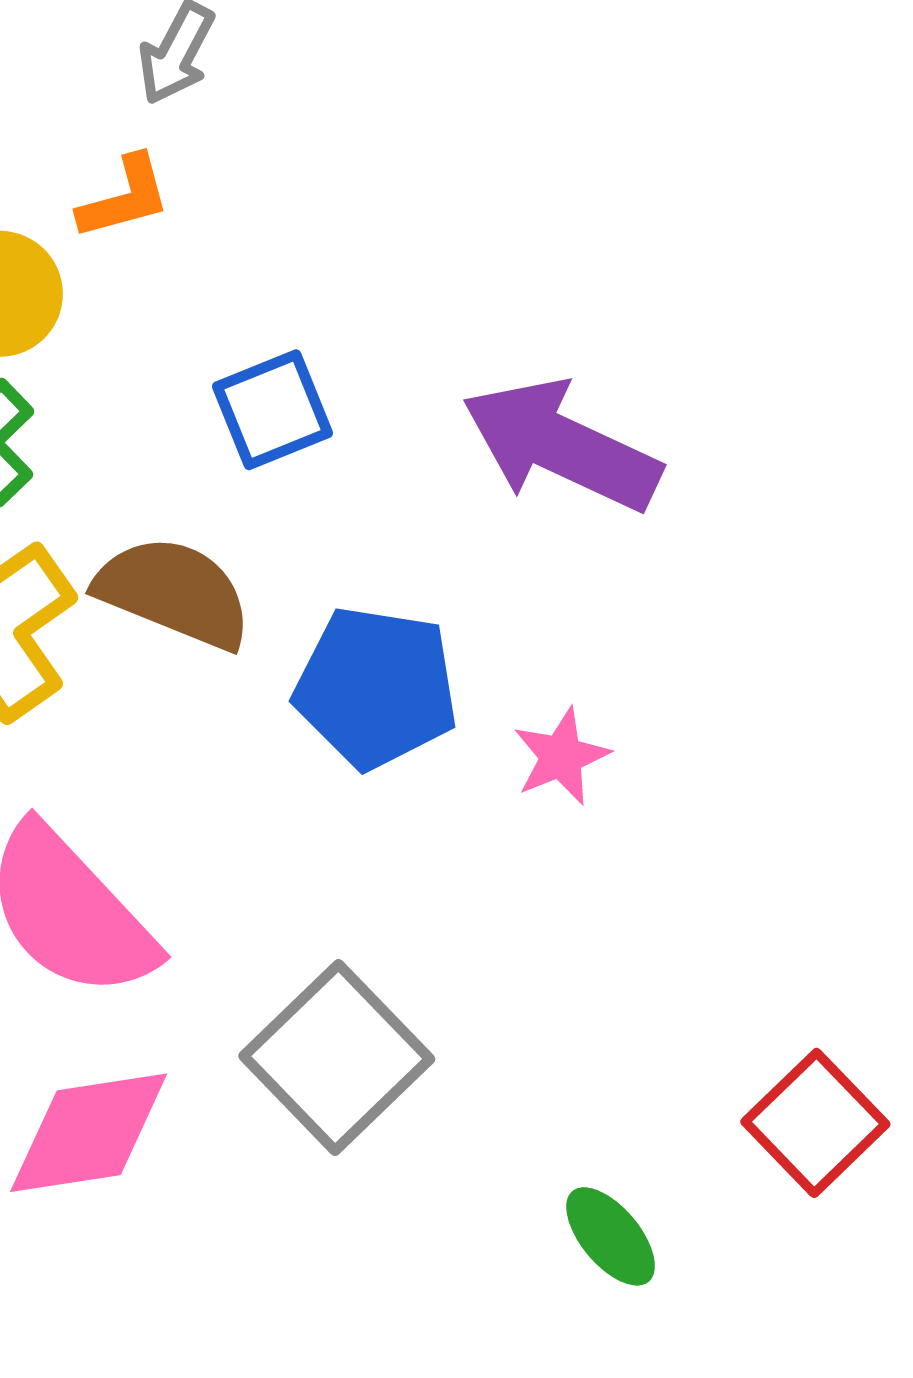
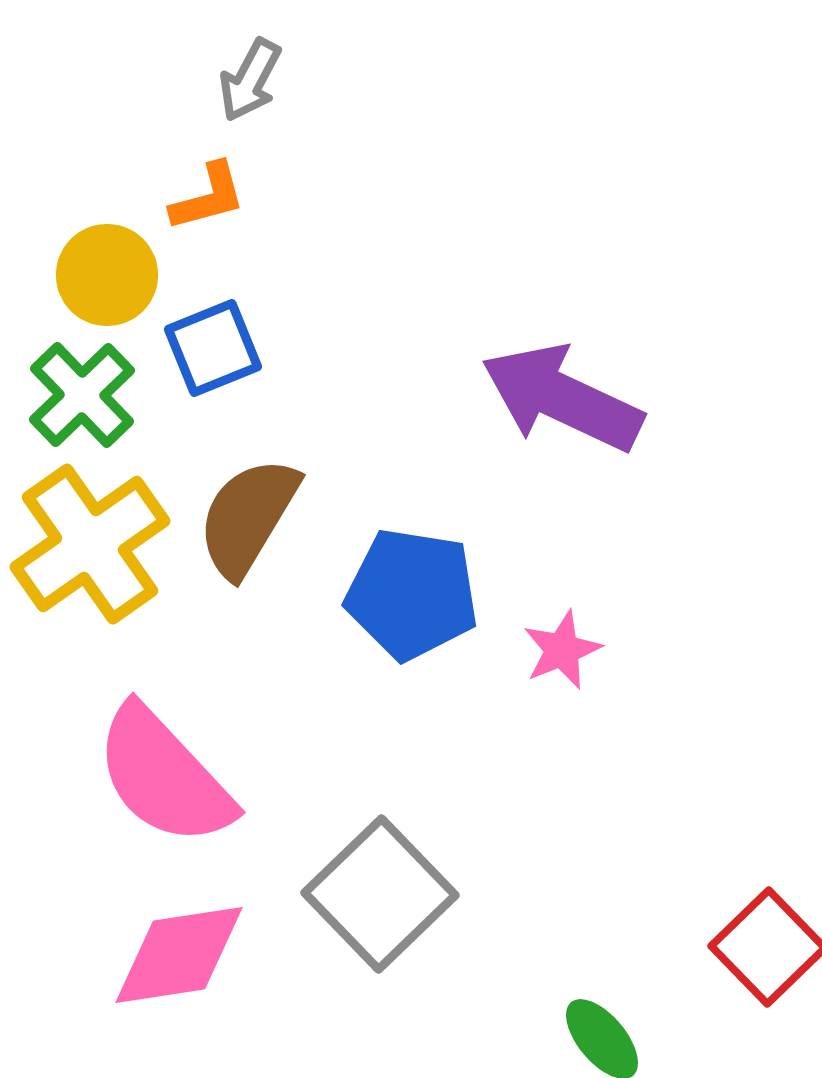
blue square: (272, 410) -> (213, 348), moved
brown semicircle: (174, 592) -> (248, 517), turned -81

